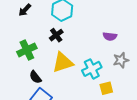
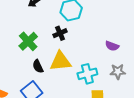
green cross: (27, 50) -> (28, 41), turned -30
black semicircle: (35, 77) -> (38, 66), moved

